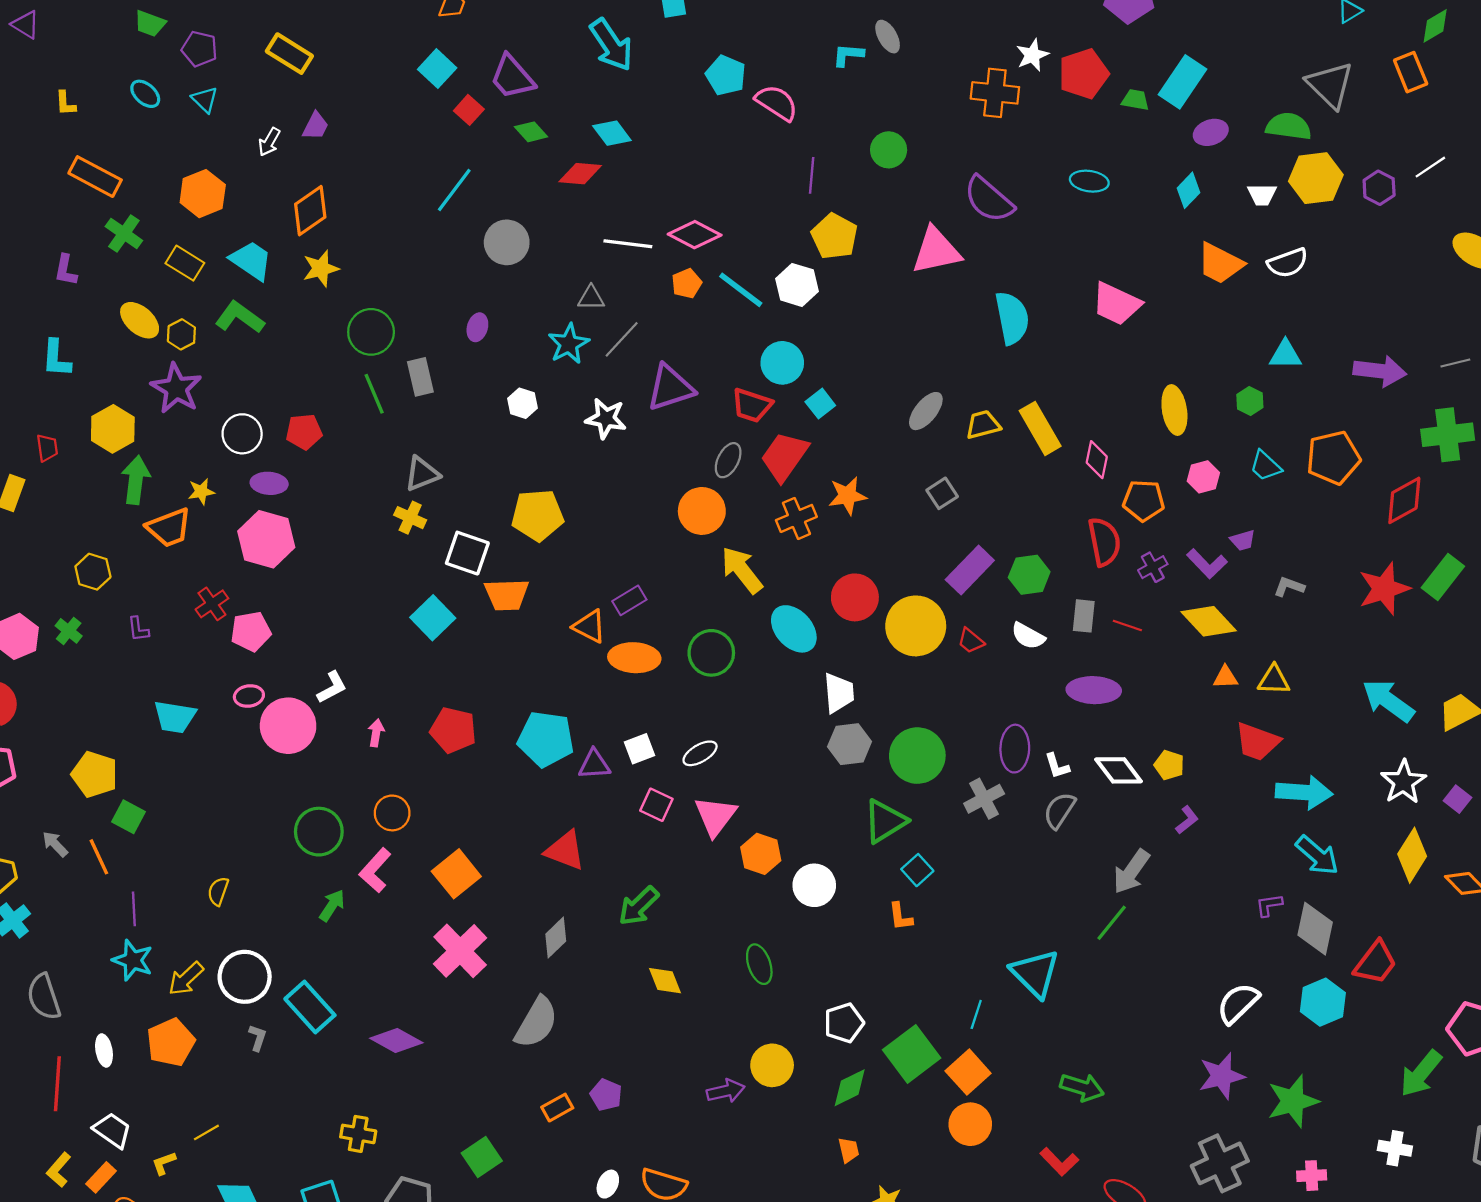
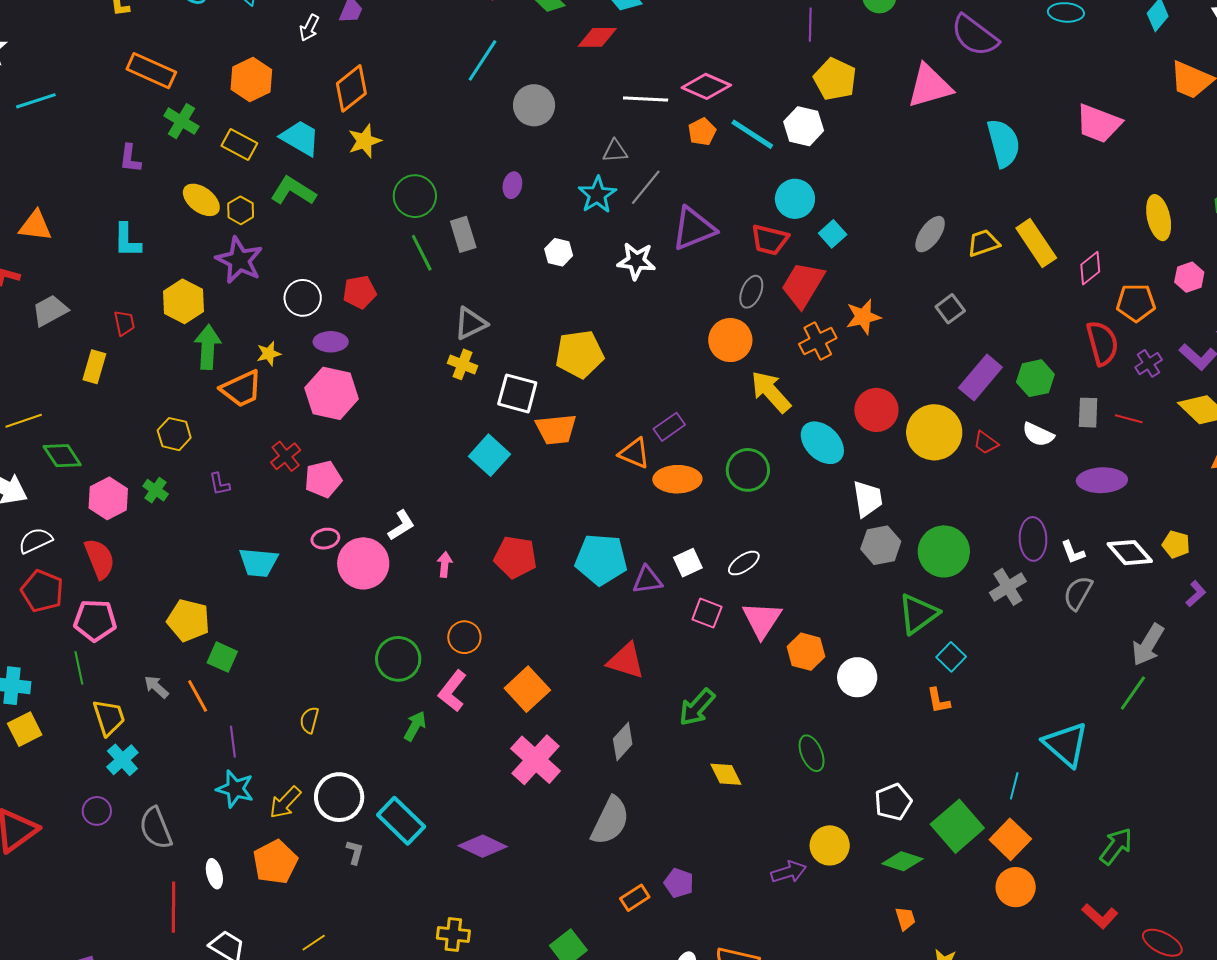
pink diamond: (1097, 460) -> (1090, 268), turned 44
green arrow: (1082, 1087) -> (1116, 846), turned -66
green diamond: (850, 1088) -> (902, 861), turned 48

